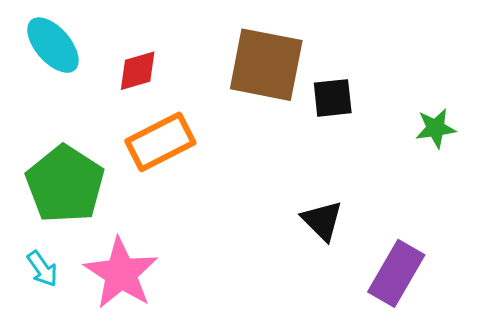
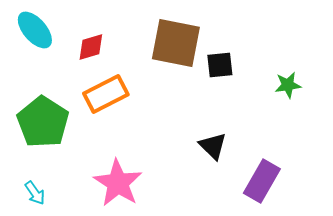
cyan arrow: (42, 269) -> (35, 193), moved
pink star: (121, 273) -> (118, 183), moved

